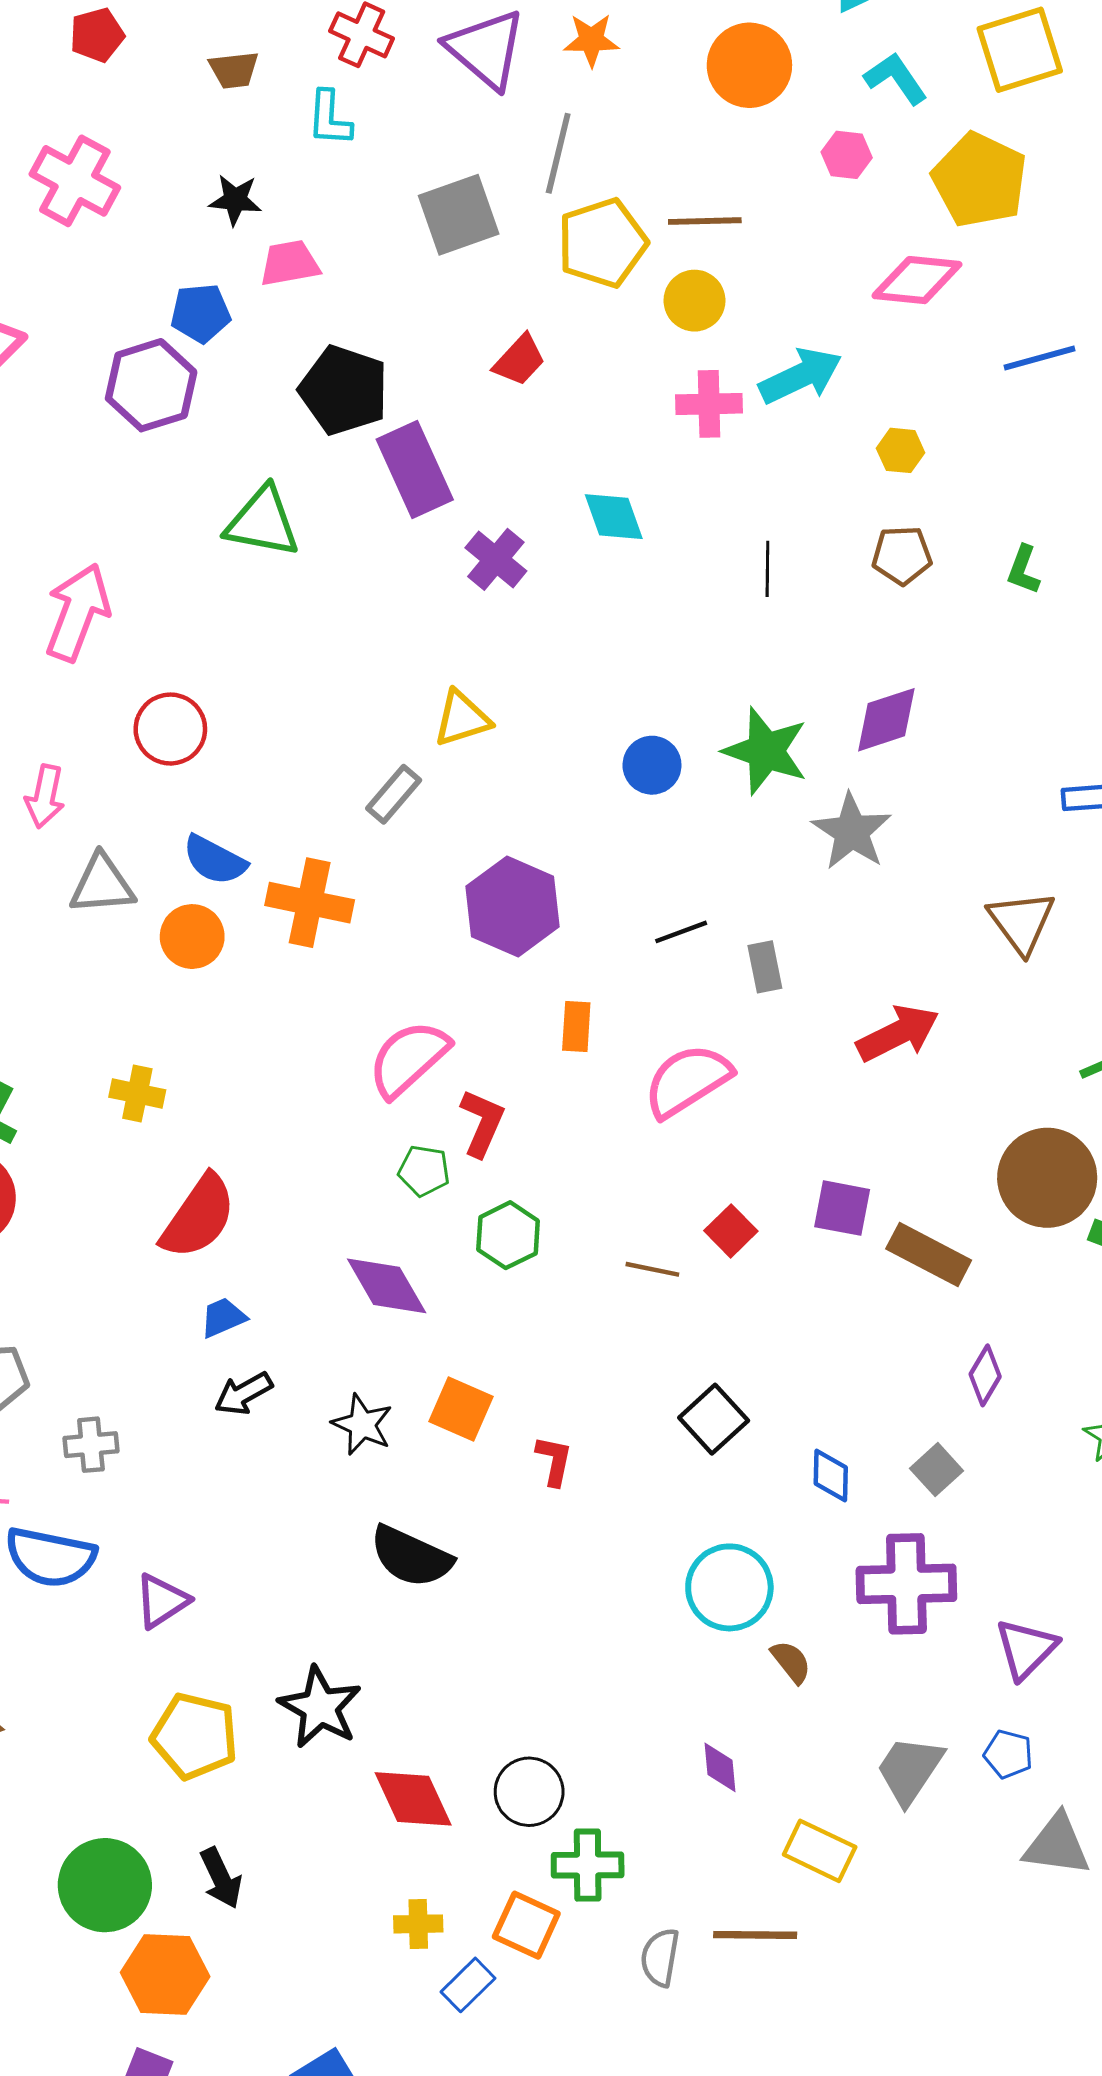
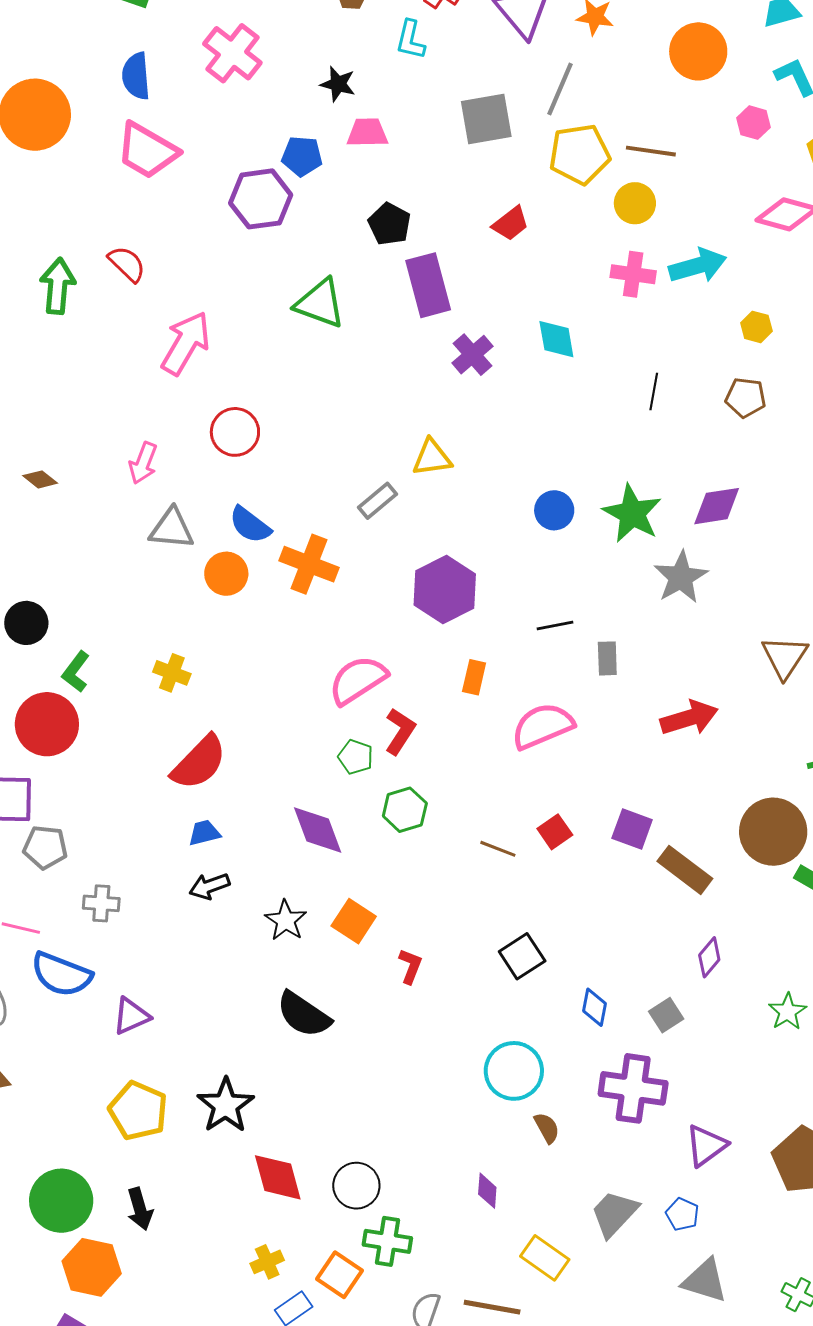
black pentagon: (344, 390) -> (389, 224), size x0.7
yellow cross: (418, 1924) -> (267, 1262), turned -32

